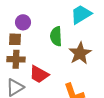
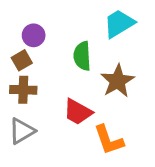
brown square: (15, 39) -> (22, 60), turned -32
red trapezoid: (39, 74) -> (78, 112), moved

